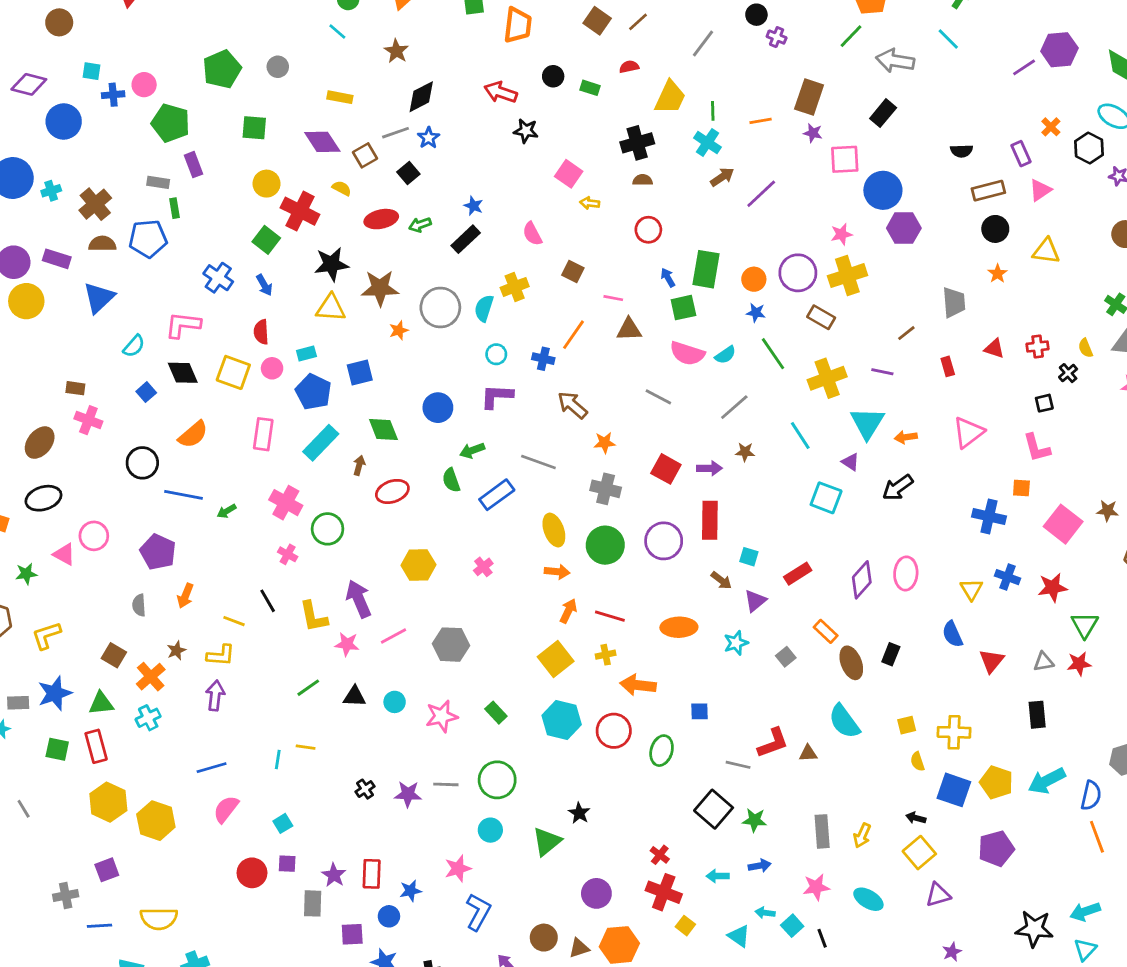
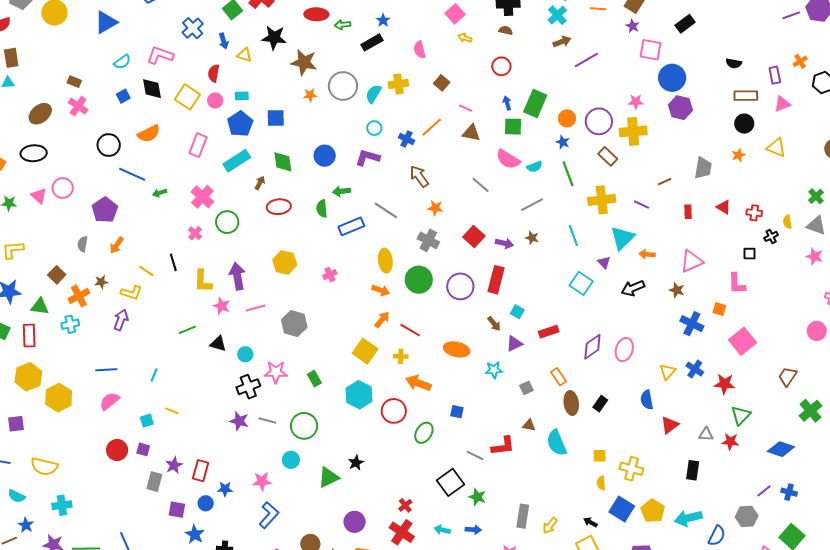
yellow triangle: (331, 308) -> (244, 55), moved, size x0.7
brown star: (1108, 511) -> (677, 290), moved
yellow square: (556, 659) -> (365, 351), turned -30
yellow line: (306, 747) -> (172, 411), moved
brown triangle: (808, 753) -> (529, 425), moved
black cross: (365, 789) -> (248, 387), moved, size x1.6

